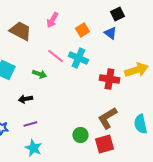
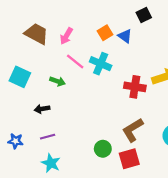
pink arrow: (52, 20) -> (66, 36), moved
blue triangle: (110, 33) -> (125, 36), moved

